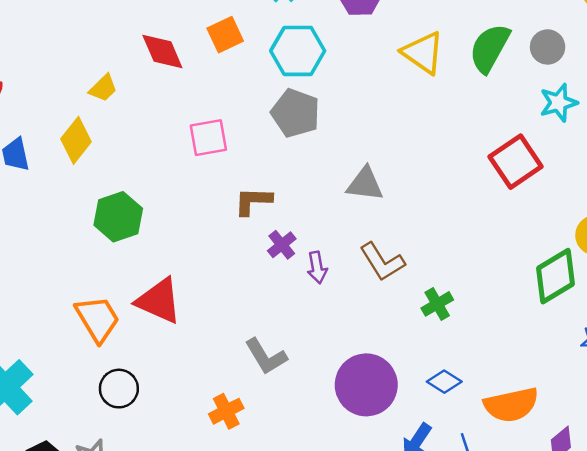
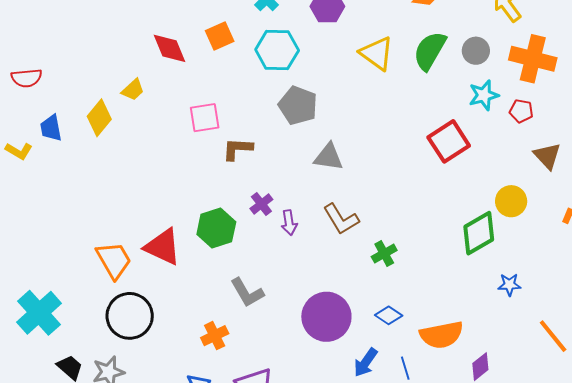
yellow trapezoid: (103, 88) -> (133, 90), moved
gray pentagon: (295, 113) -> (298, 105), moved
brown L-shape: (253, 201) -> (237, 149), moved
green hexagon: (118, 217) -> (216, 228), moved
black circle: (119, 389) -> (130, 316), size x1.5

